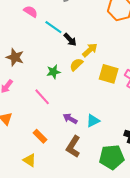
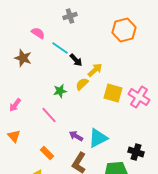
brown star: (15, 57) -> (23, 58), moved
cyan triangle: (93, 121) -> (98, 138), size x1.5

